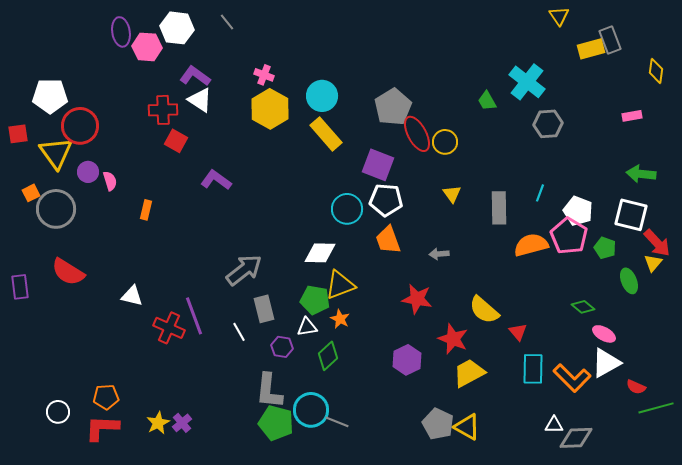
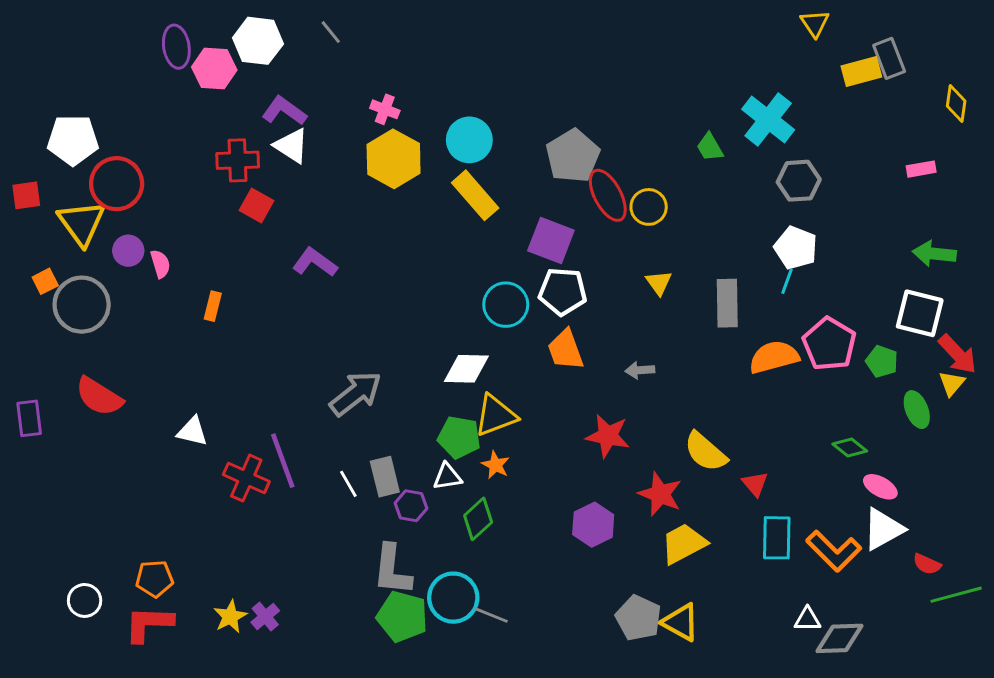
white pentagon: (578, 211) -> (796, 248), moved
gray rectangle: (264, 309) -> (385, 477), moved

